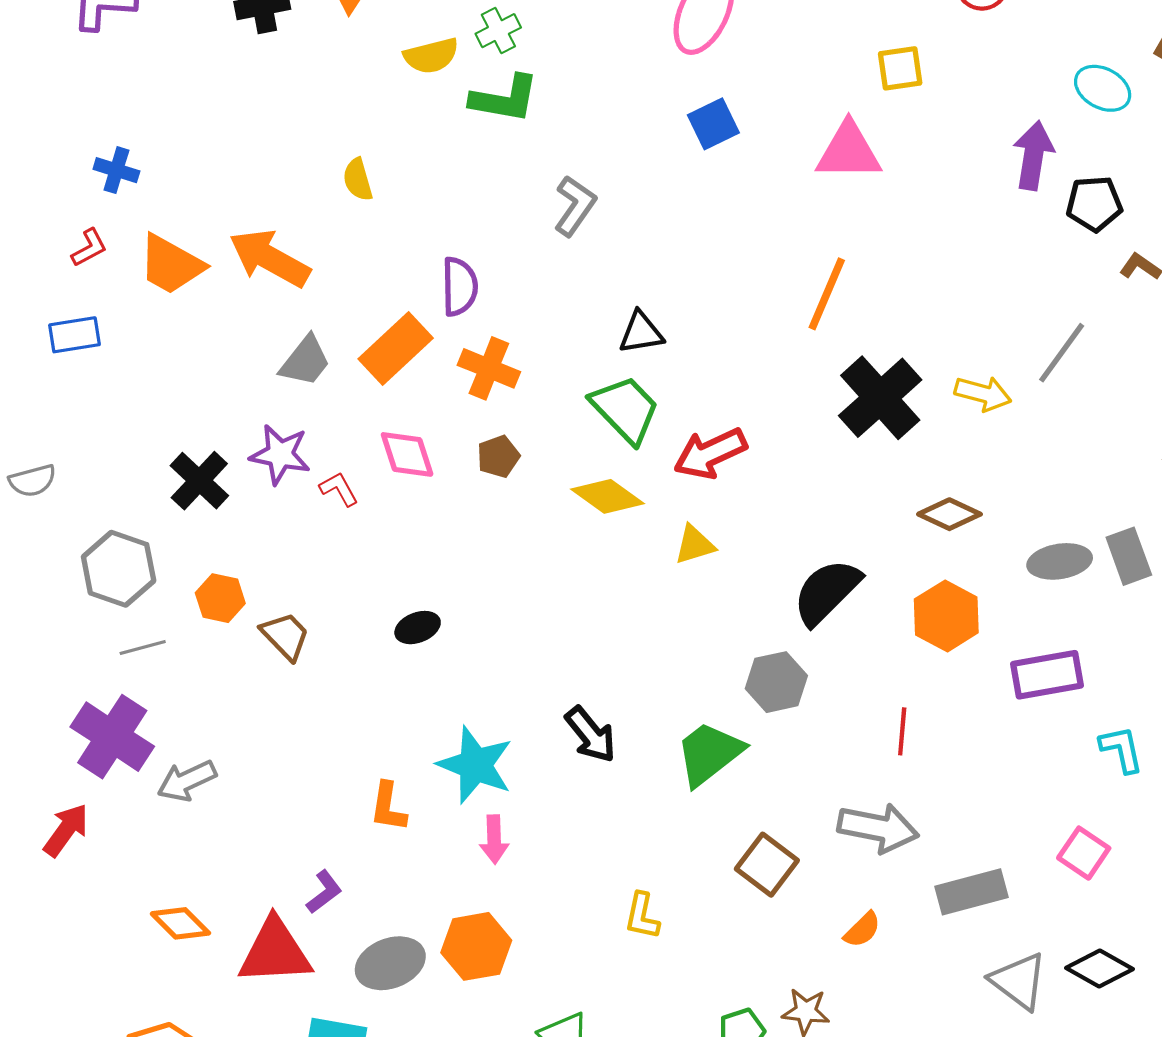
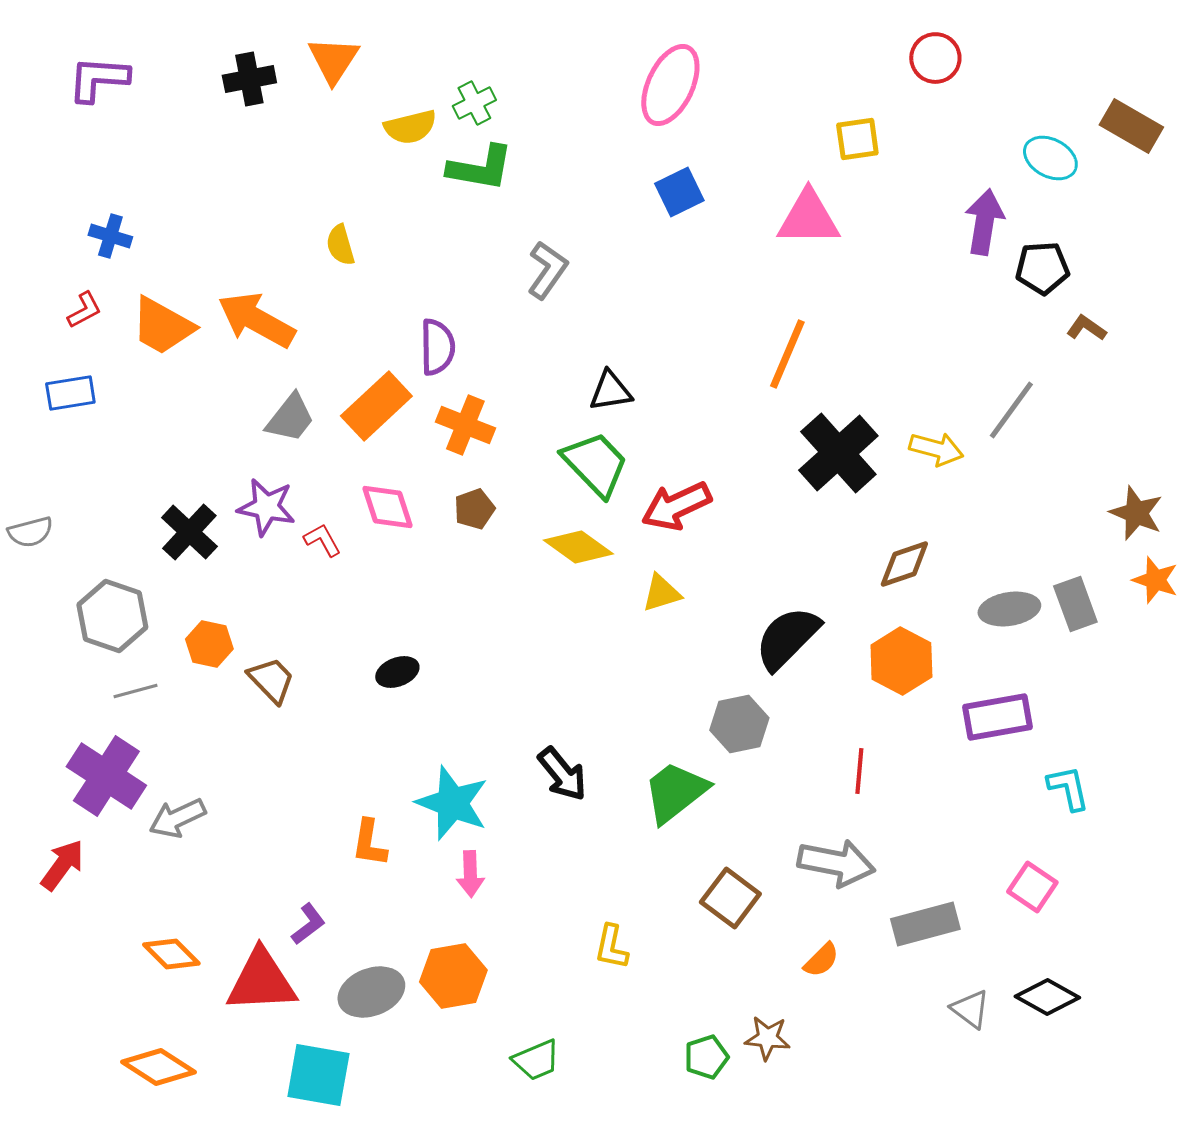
brown diamond: (949, 514) -> (904, 564), turned -44
gray triangle: (1019, 981) -> (970, 1009), size x0.7

